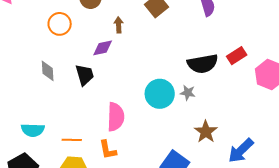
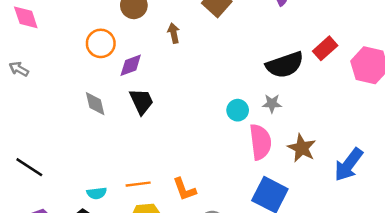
purple diamond: (103, 48) -> (131, 65), moved
cyan circle: (160, 94) -> (238, 110), size x0.6
pink semicircle: (116, 117) -> (260, 142), moved
cyan semicircle: (33, 130) -> (97, 193), moved, size x0.7

